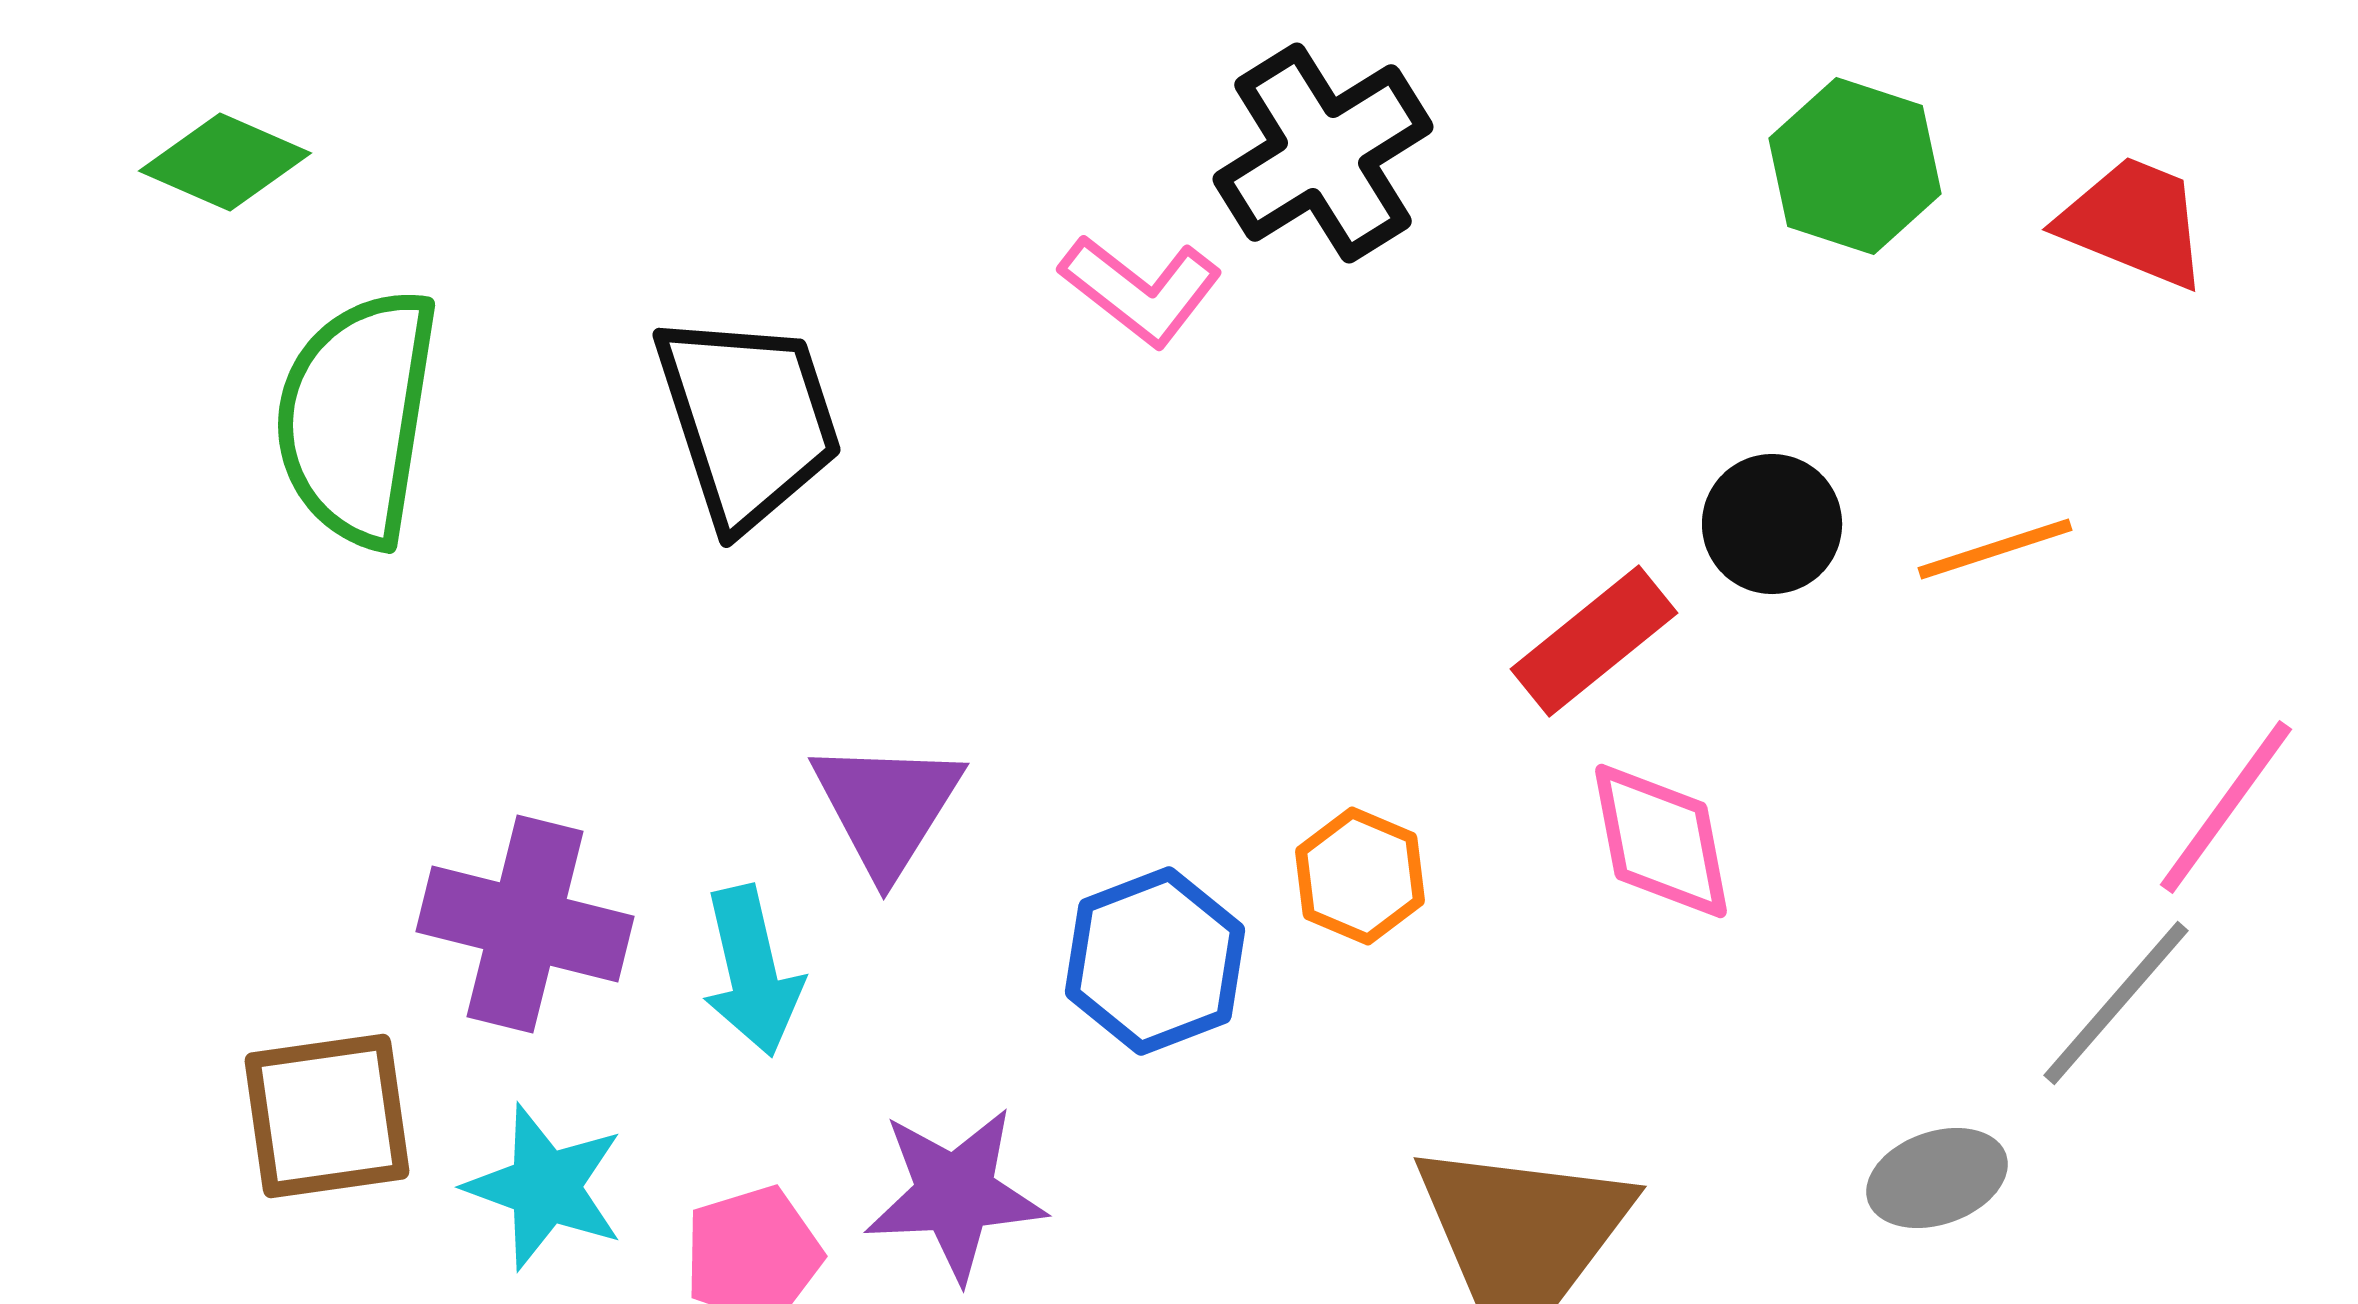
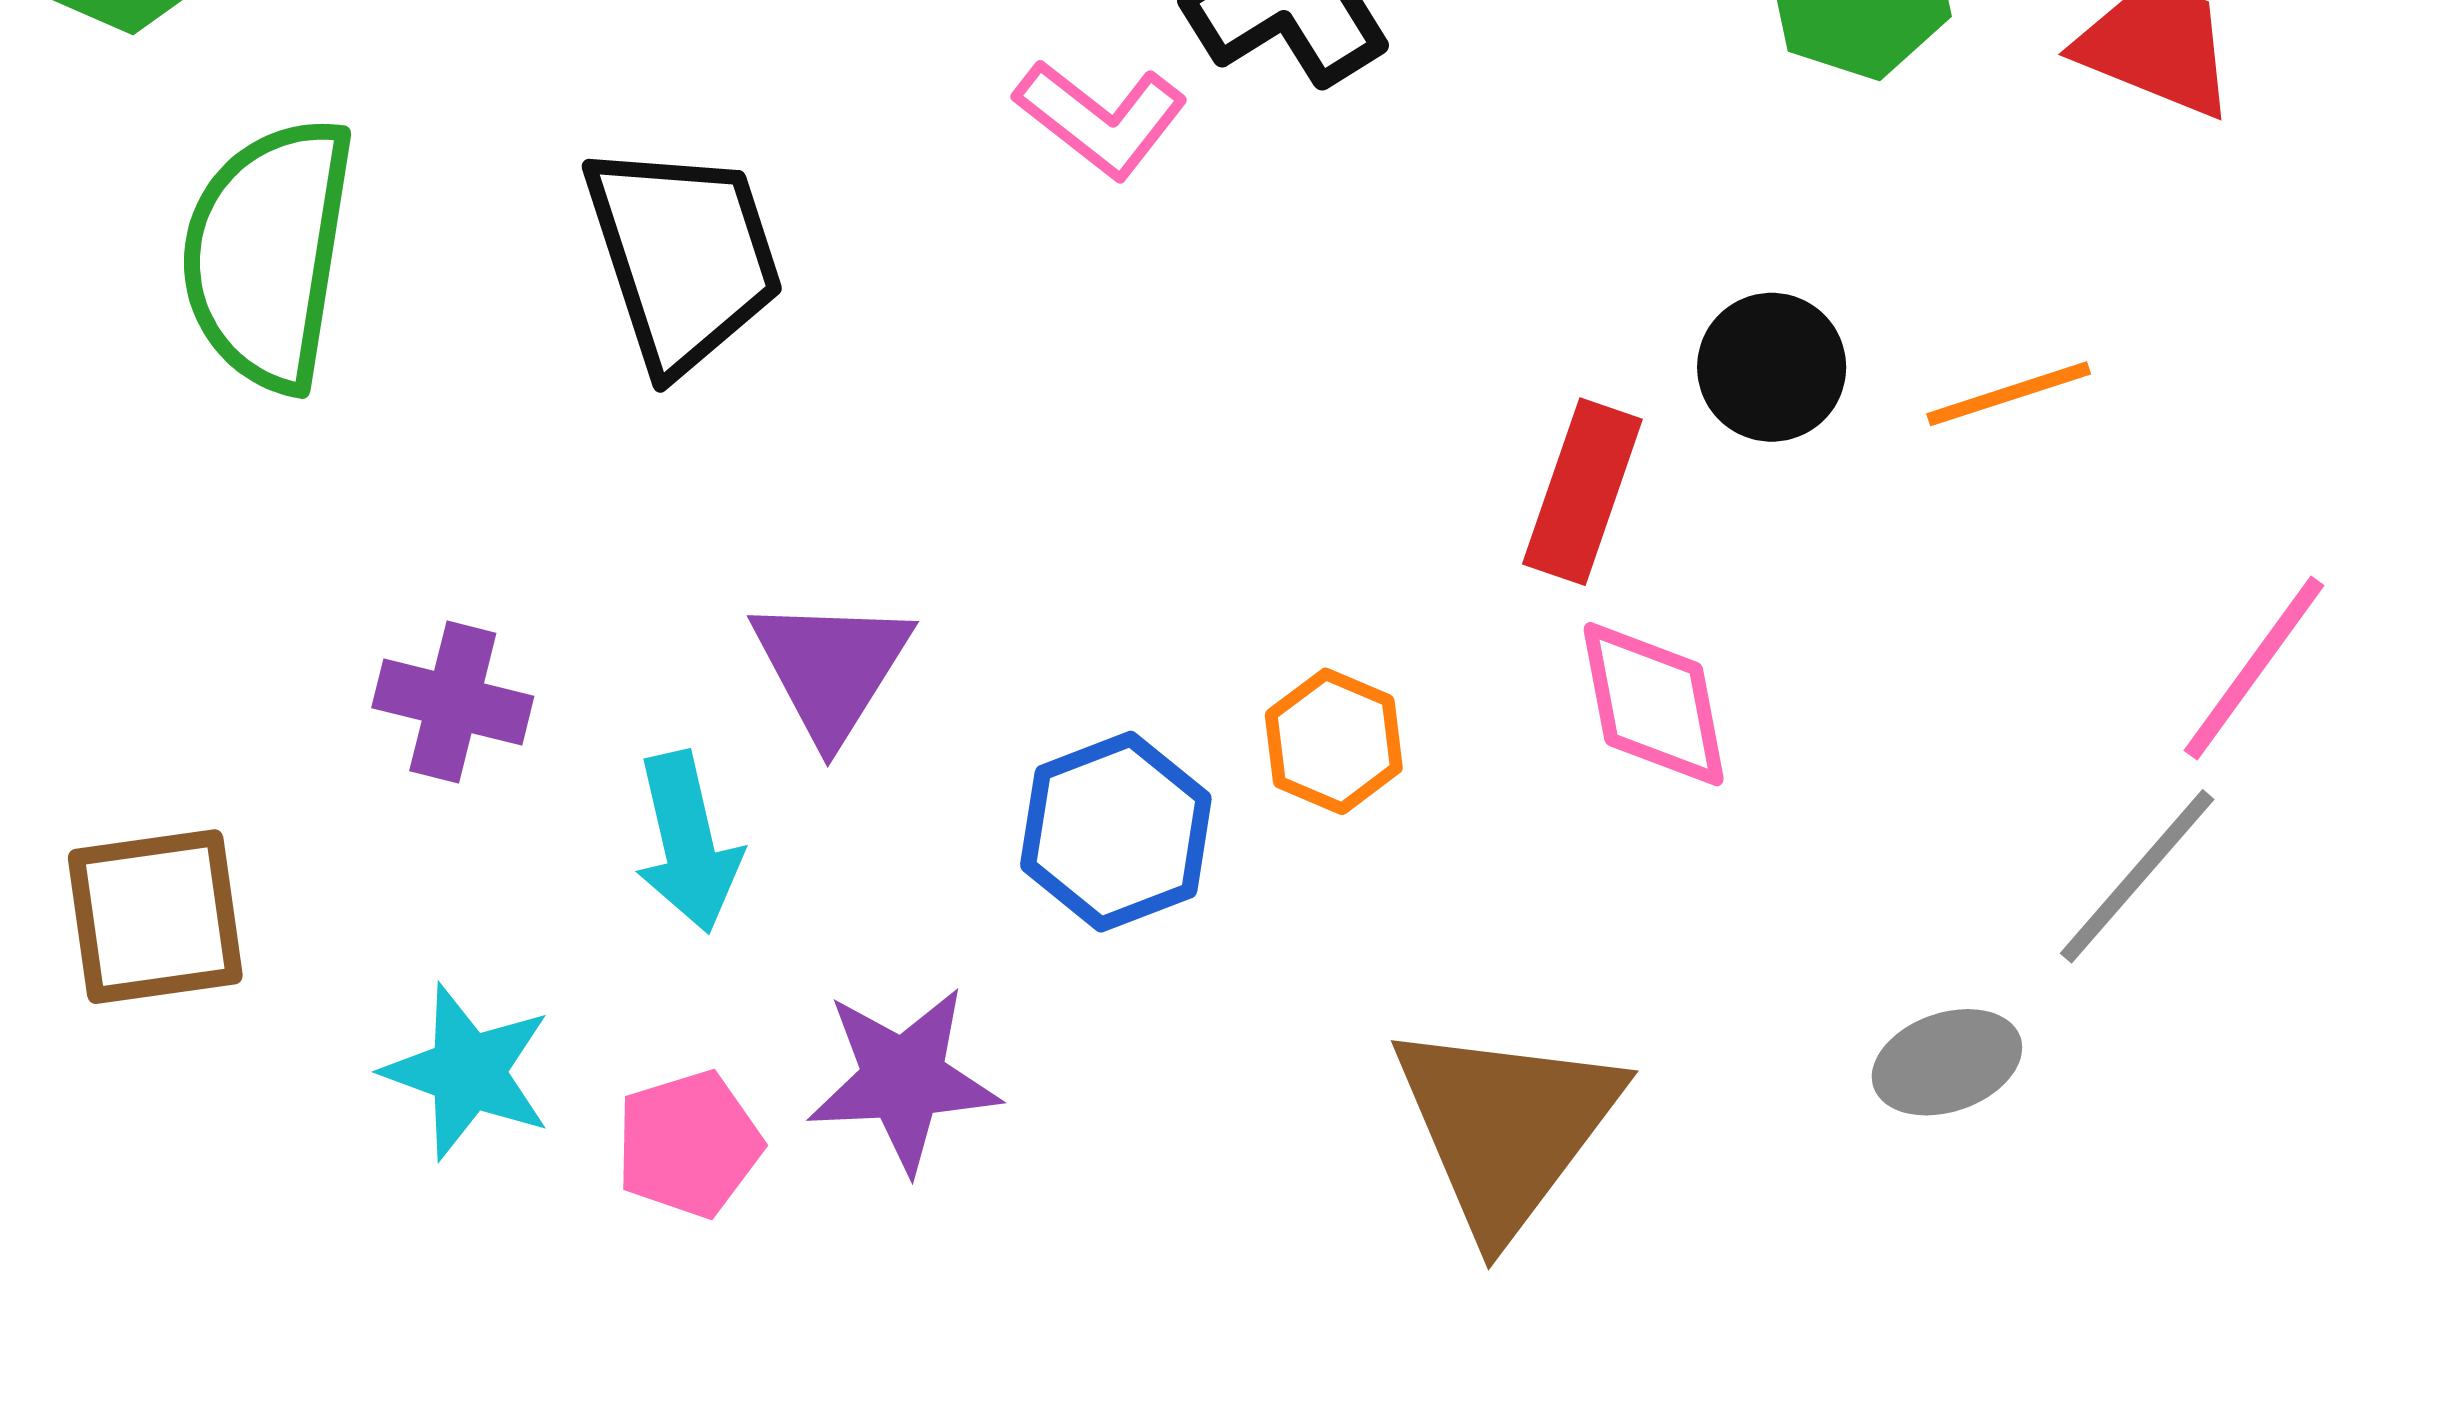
red rectangle: (1594, 641) -> (1582, 492), turned -32
purple cross: (525, 924) -> (453, 702), moved, size x0.7
brown square: (327, 1116) -> (155, 917), moved

